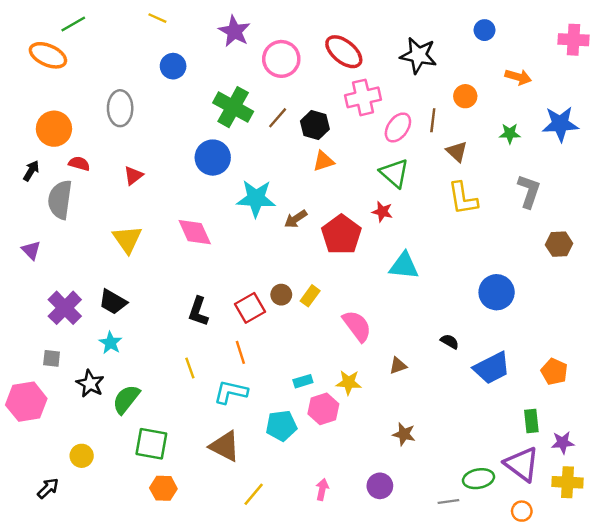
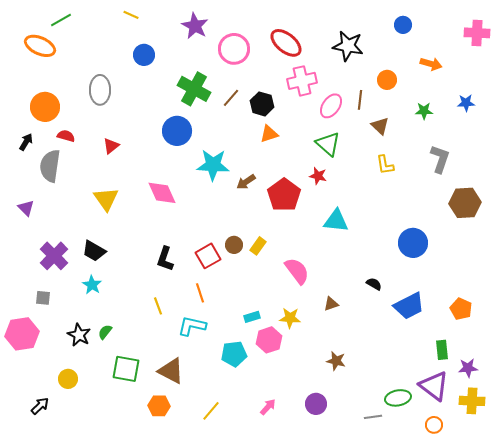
blue star: (560, 124) -> (466, 103), size x0.6
yellow L-shape: (463, 198) -> (385, 165), size x0.7
brown hexagon: (559, 244) -> (465, 203), size x1.4
black star: (90, 384) -> (79, 335), moved
green semicircle: (126, 399) -> (105, 332), size x0.6
brown triangle: (225, 446) -> (171, 371), moved
orange hexagon: (163, 488) -> (159, 406), moved
pink arrow: (322, 489) -> (268, 407), turned 30

